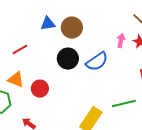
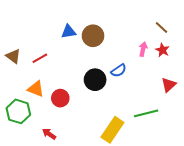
black circle: (68, 59) -> (95, 80), moved
blue semicircle: (97, 62) -> (119, 71), size x0.7

